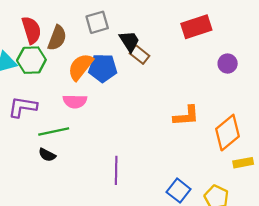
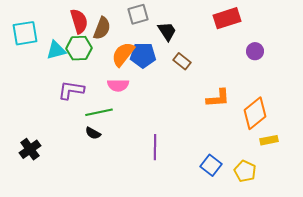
brown rectangle: (140, 55) -> (182, 61), moved

